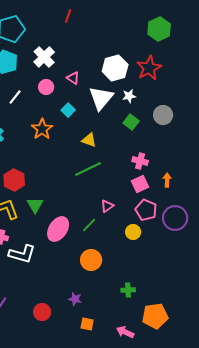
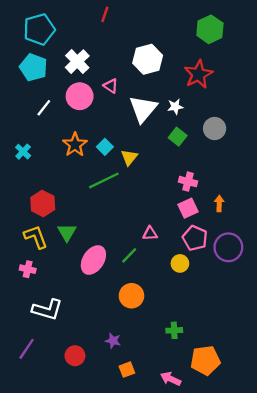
white hexagon: (115, 68) -> (148, 59), moved
pink circle: (46, 87) -> (80, 96), size x1.5
cyan square: (68, 110) -> (105, 147), moved
yellow triangle: (89, 140) -> (129, 157), turned 49
green line: (88, 169) -> (104, 180), moved
pink triangle: (107, 206) -> (150, 233), turned 32
white L-shape: (22, 254) -> (47, 310), moved
orange square: (87, 324) -> (127, 370), turned -32

